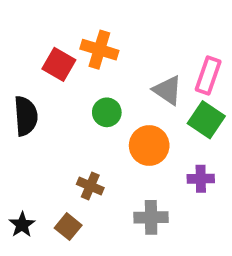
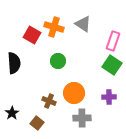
gray triangle: (168, 90) -> (83, 24), moved
orange circle: (149, 146) -> (74, 93), moved
black star: (22, 225) -> (12, 113), moved

